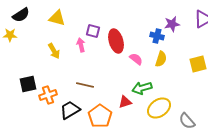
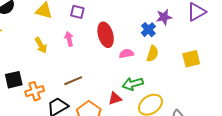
purple square: (93, 31) -> (77, 12), moved
blue cross: (157, 36) -> (148, 30), turned 32
pink semicircle: (136, 59) -> (126, 54), turned -48
brown line: (85, 85) -> (73, 81), turned -36

